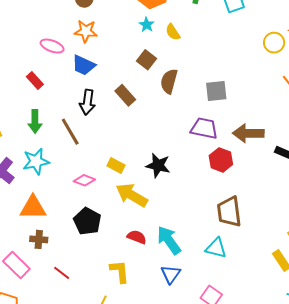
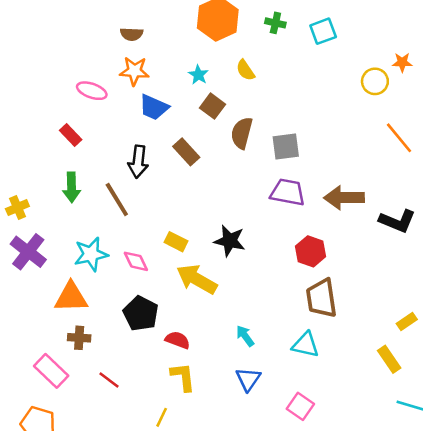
cyan star: (147, 25) -> (198, 75), moved
blue trapezoid: (84, 65) -> (154, 107), moved
gray square: (216, 91) -> (286, 146), moved
red hexagon: (221, 160) -> (311, 251), moved
cyan star: (36, 161) -> (91, 254), moved
pink diamond: (84, 180) -> (136, 261), turned 45
red semicircle: (137, 237) -> (178, 340), moved
cyan arrow: (169, 240) -> (245, 336), size x0.6

